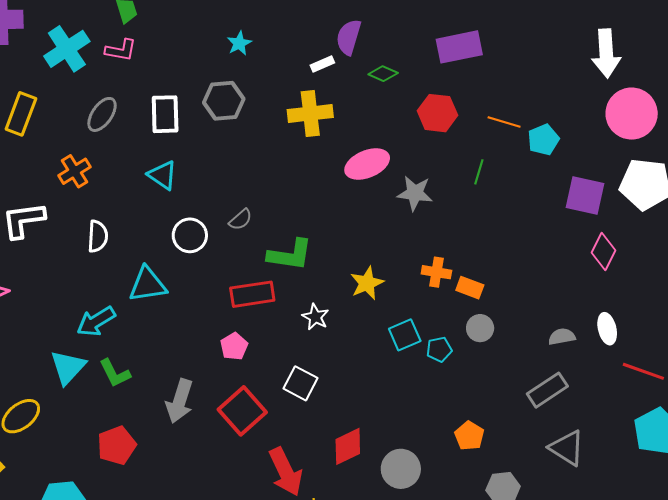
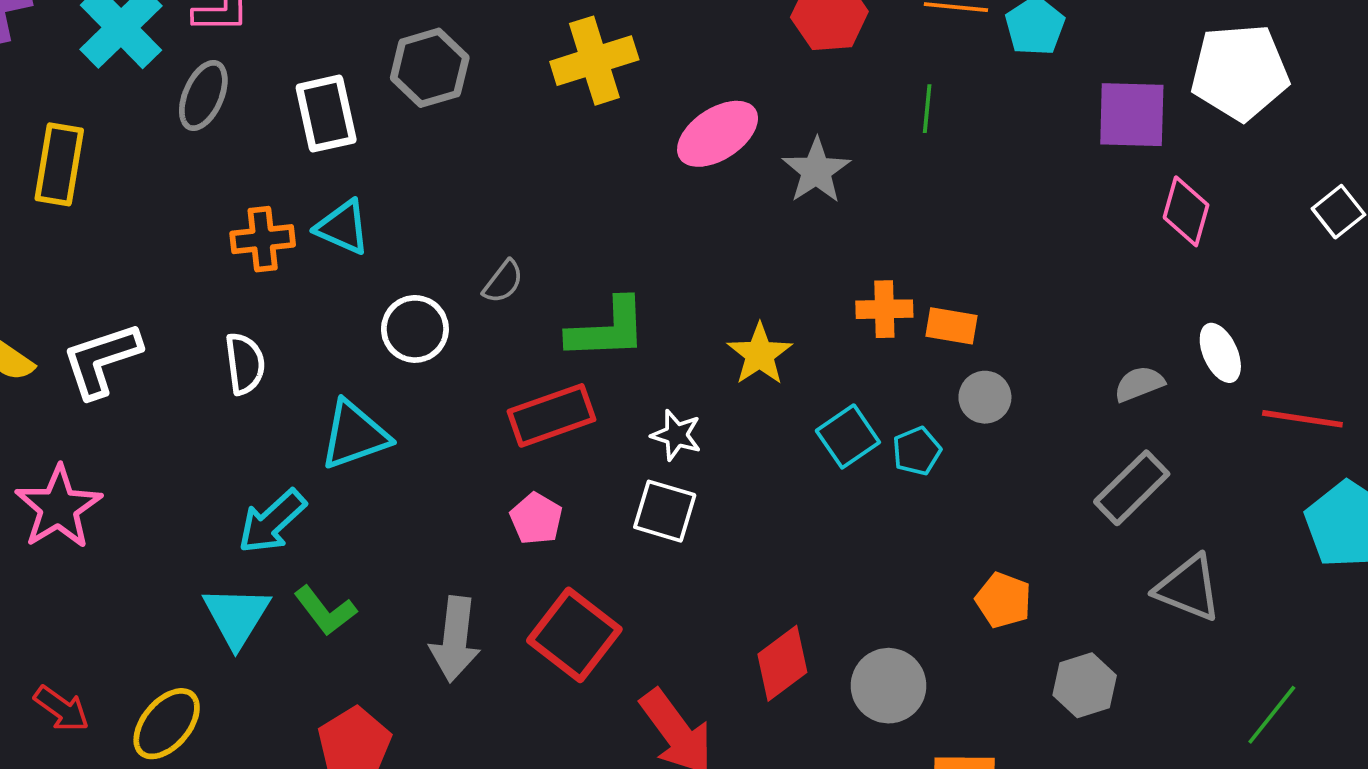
gray ellipse: (102, 114) -> (203, 95), moved
orange cross: (75, 171) -> (263, 239), moved, turned 36
gray star: (415, 193) -> (816, 171), turned -30
white square: (300, 383) -> (665, 511), moved

